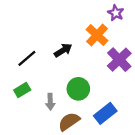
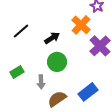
black line: (27, 58) -> (21, 31), moved
green circle: (78, 89) -> (57, 62), moved

